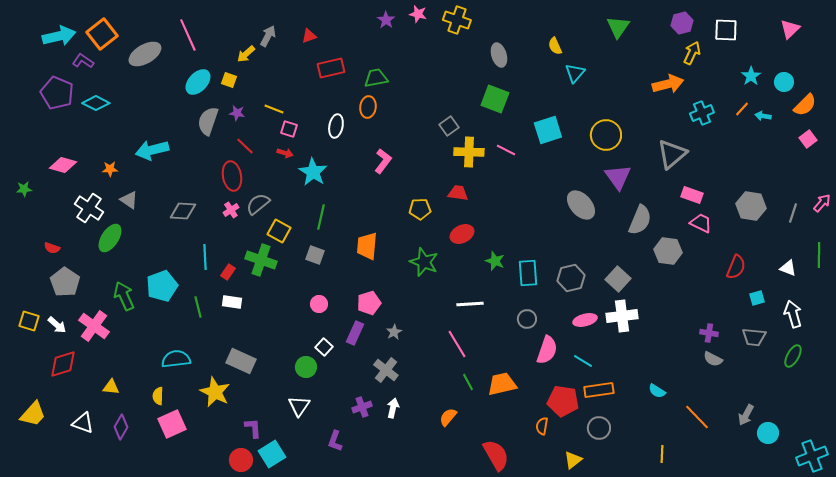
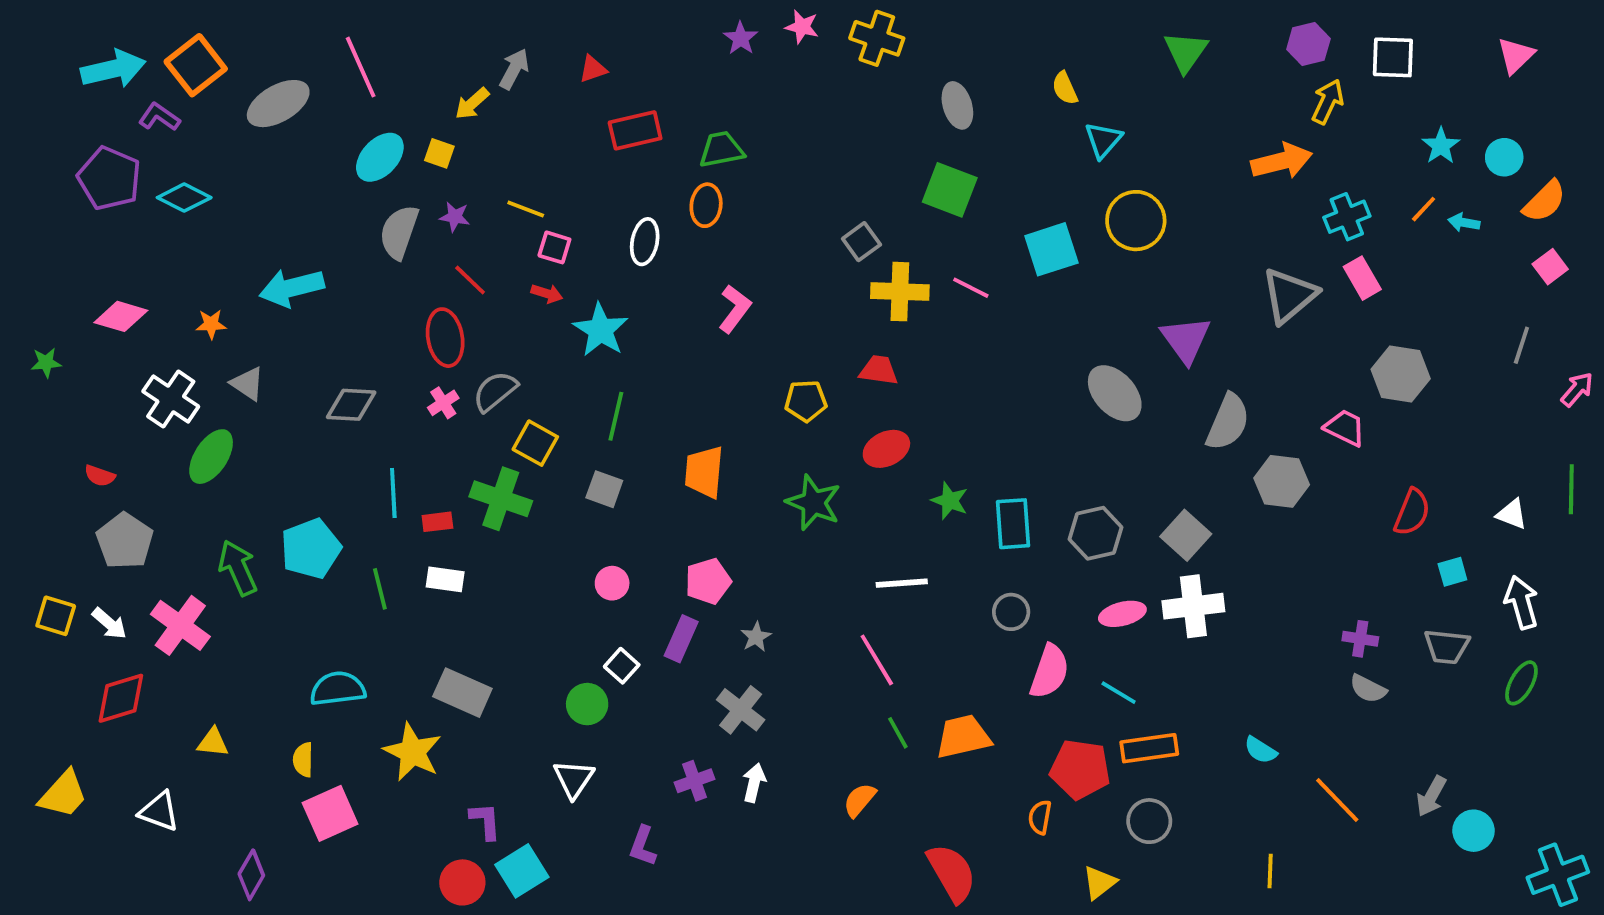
yellow circle: (606, 135) -> (1136, 221), moved
pink rectangle: (692, 195) -> (1362, 278), moved, turned 40
gray hexagon: (751, 206) -> (1401, 374), moved
gray line: (793, 213) -> (1521, 345), moved
red rectangle: (228, 272) -> (437, 522), turned 49
purple diamond: (121, 427) -> (251, 875), moved

